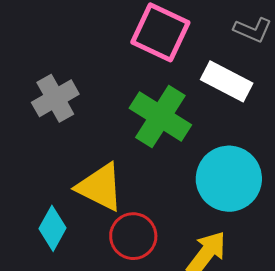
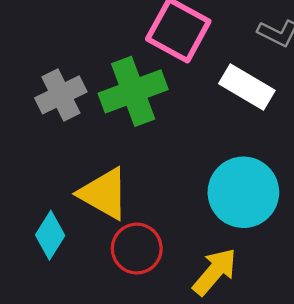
green cross: (160, 117) -> (133, 91), moved, turned 34

